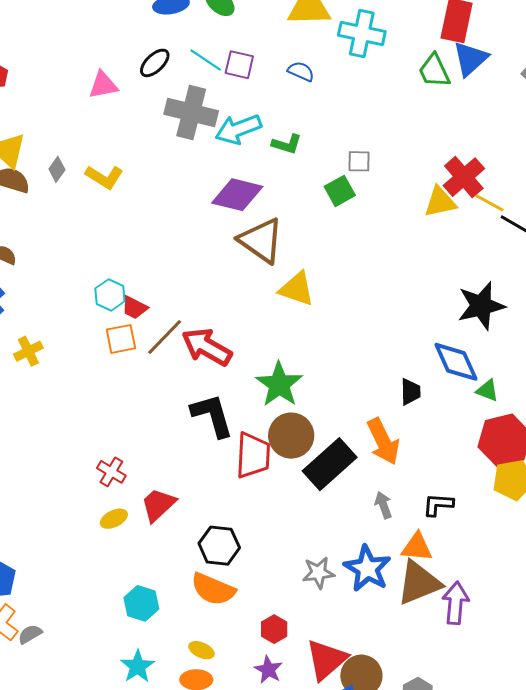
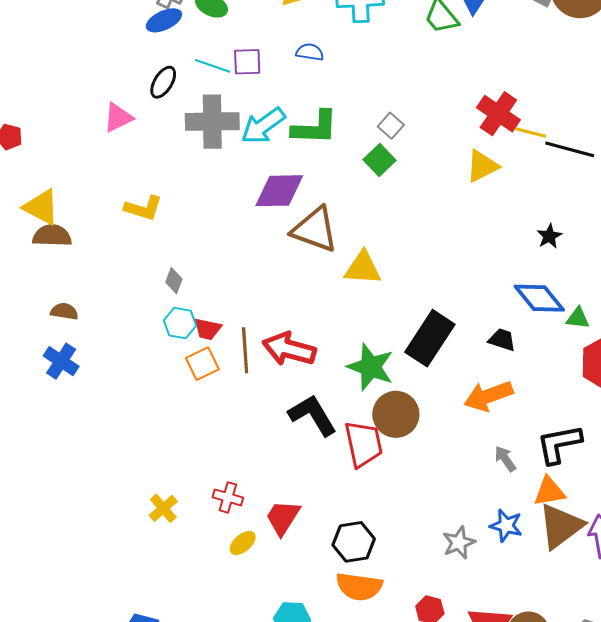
green L-shape: (287, 144) -> (315, 128), size x1.6
gray square: (359, 161) -> (391, 126), turned -35
gray diamond: (57, 169) -> (174, 281), moved
yellow triangle: (440, 202) -> (482, 166), moved
black star: (481, 306) -> (549, 236), size x0.5
brown line: (165, 337) -> (245, 350), turned -33
yellow cross: (28, 351) -> (163, 508), moved
black trapezoid: (410, 392) -> (502, 340), turned -56
orange arrow: (383, 441) -> (488, 396), turned 111
black rectangle: (330, 464) -> (430, 338), moved
black L-shape: (438, 505) -> (559, 444), size x1.5
blue star: (367, 568) -> (506, 526), size x0.7

